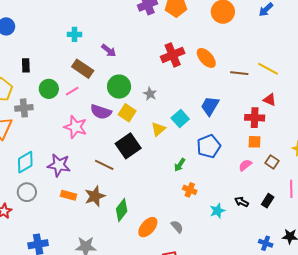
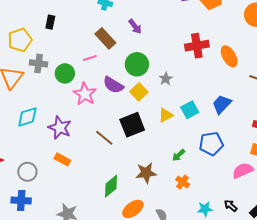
green circle: (49, 89) -> (65, 73), moved
pink semicircle: (245, 165) -> (243, 171), size x1.5
gray circle: (27, 192) -> (27, 172), moved
brown star: (95, 196) -> (146, 173), moved

